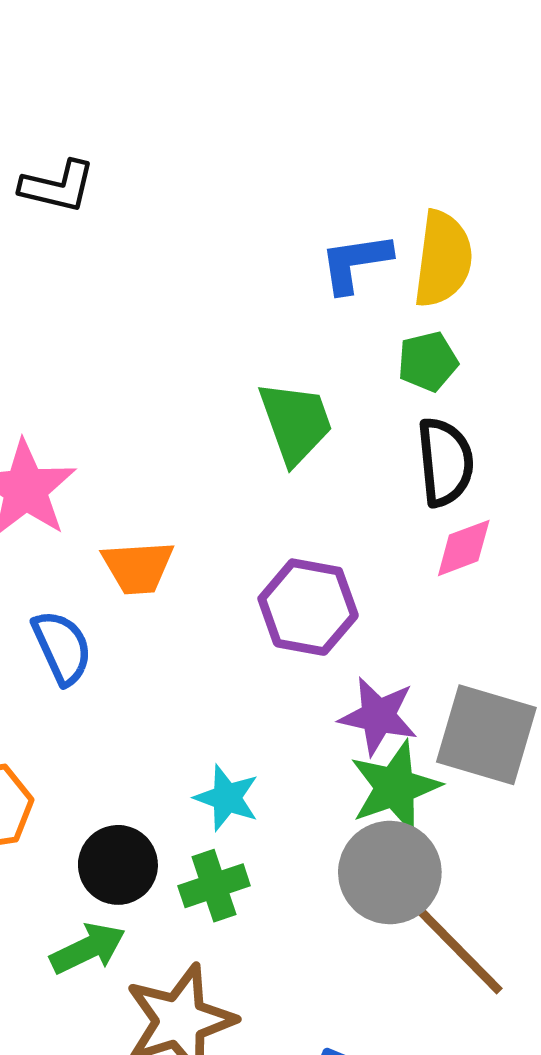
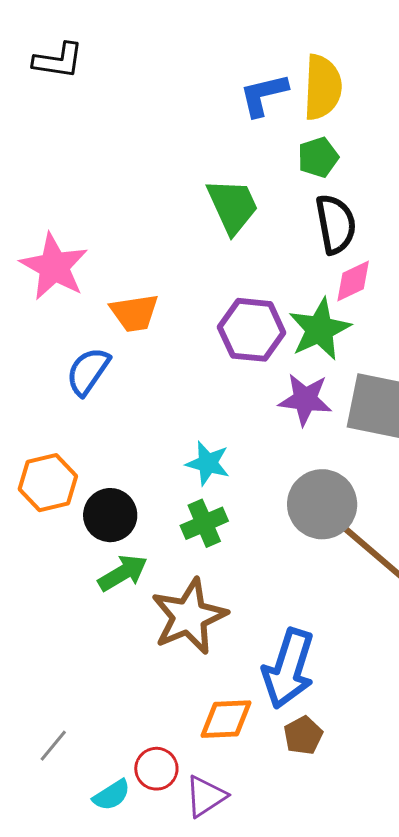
blue semicircle: (62, 647) -> (88, 371), turned -116
green star: (395, 787) -> (320, 329), moved
black circle: (118, 865) -> (110, 515), moved

